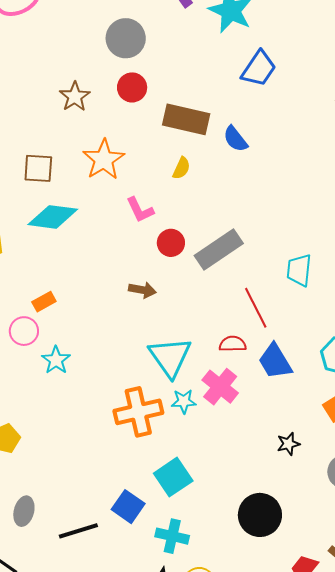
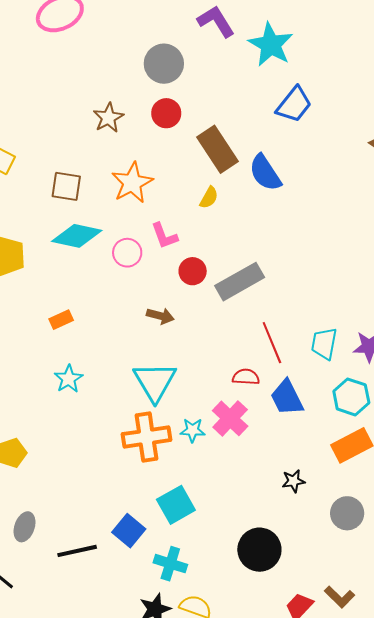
brown rectangle: (186, 119) -> (218, 149), turned 39
blue semicircle: (235, 139) -> (265, 173), size x1.4
cyan trapezoid: (299, 270) -> (324, 344), moved
pink circle: (24, 331) -> (127, 253), moved
cyan triangle: (170, 357) -> (155, 382), moved

